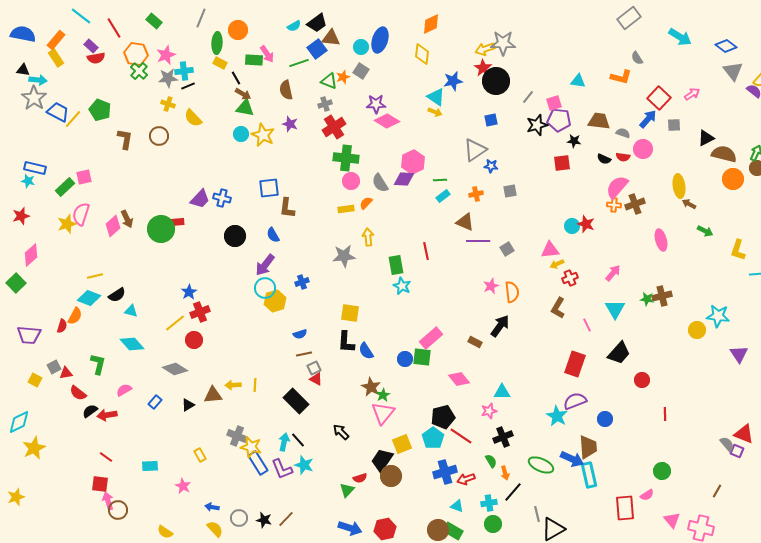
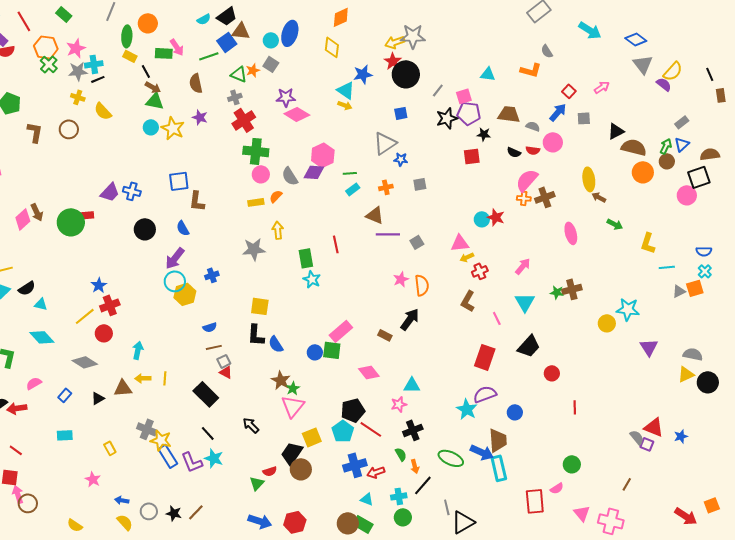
red square: (659, 98) -> (569, 91), size x0.6
cyan arrow: (284, 442) -> (138, 350), moved
cyan rectangle: (150, 466) -> (65, 435), moved

